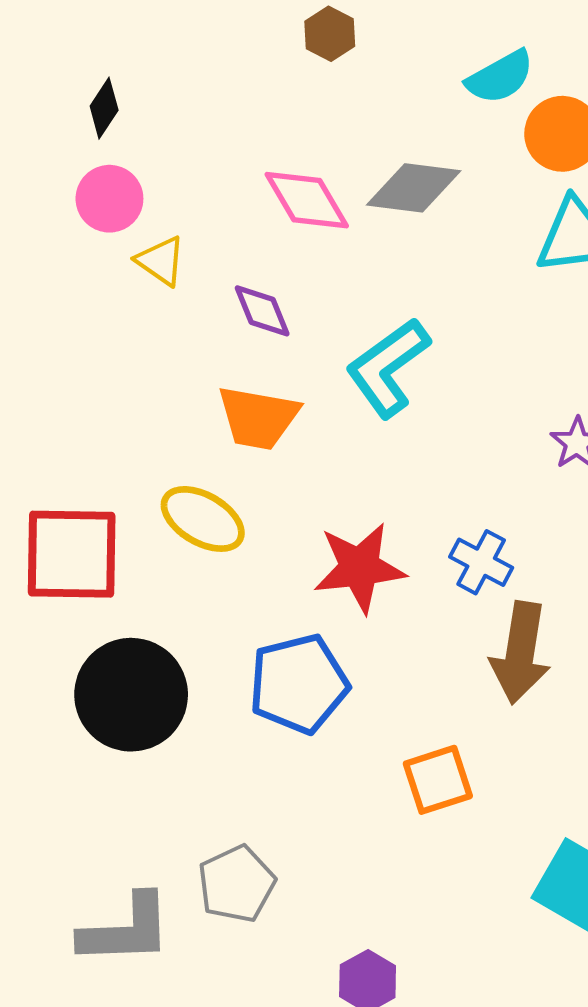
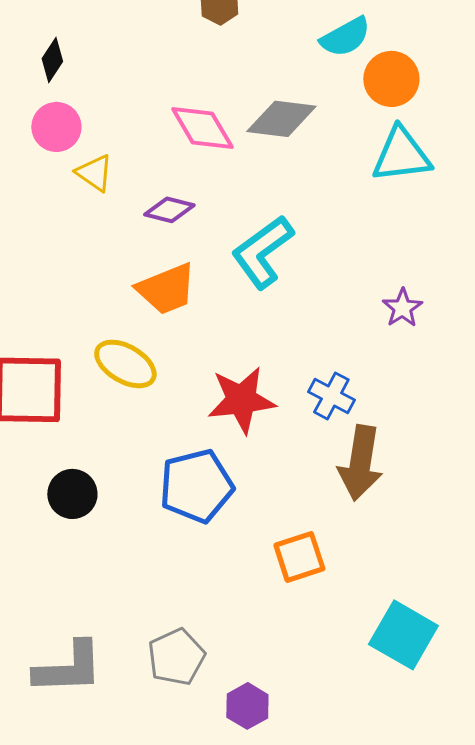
purple diamond: (262, 311) -> (169, 210), turned -54
orange trapezoid: (258, 418) -> (166, 289), turned -32
black circle: (131, 695) -> (72, 494), size x0.6
gray pentagon: (237, 884) -> (176, 657), moved

